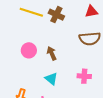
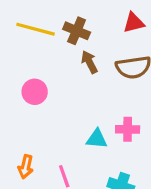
brown arrow: (52, 53) -> (89, 62), moved
cyan triangle: (51, 79) -> (97, 139), moved, turned -32

